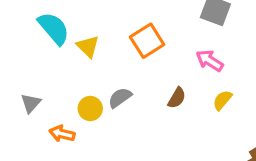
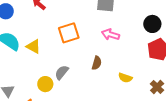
orange square: (147, 41) -> (69, 33), turned 30
yellow semicircle: (222, 100) -> (125, 78), moved, turned -96

